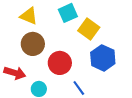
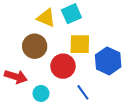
yellow triangle: (29, 16) -> (46, 18), moved
yellow square: (89, 29) -> (80, 44), moved, turned -35

